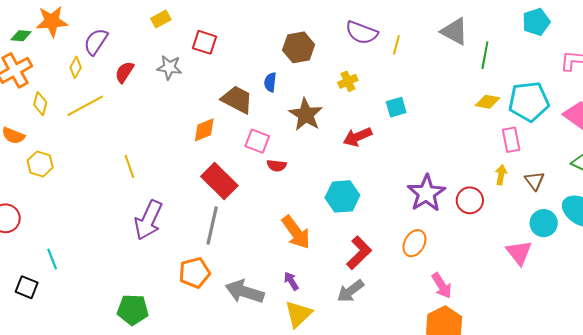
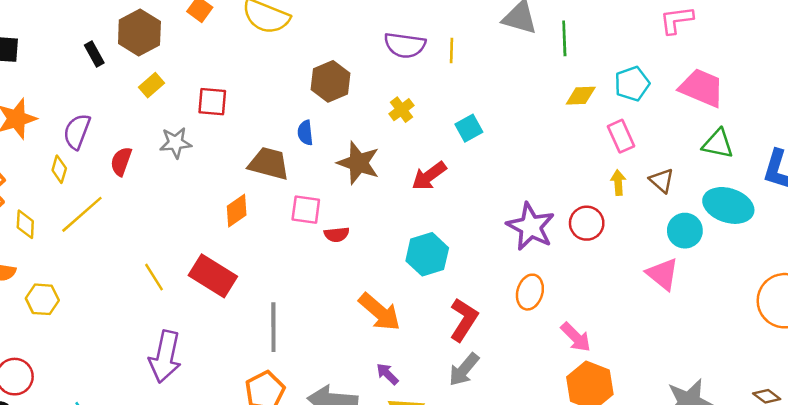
cyan pentagon: (529, 102) -> (632, 84), size x0.7
red rectangle: (219, 181) -> (213, 276), moved
purple arrow: (148, 220) -> (165, 357), moved

